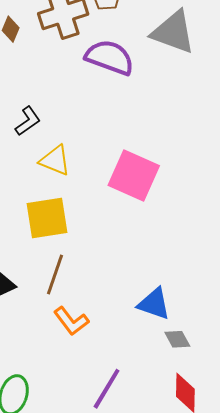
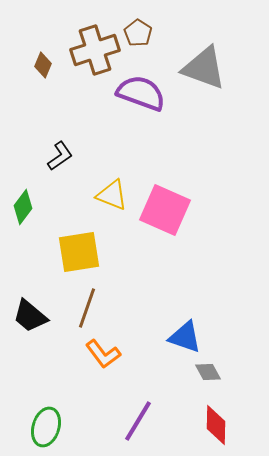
yellow triangle: (55, 160) -> (112, 195), moved

